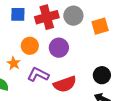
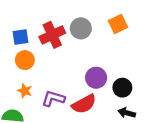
orange square: (100, 26) -> (118, 24), moved
orange circle: (30, 46) -> (25, 60), moved
purple circle: (59, 48) -> (96, 78), moved

